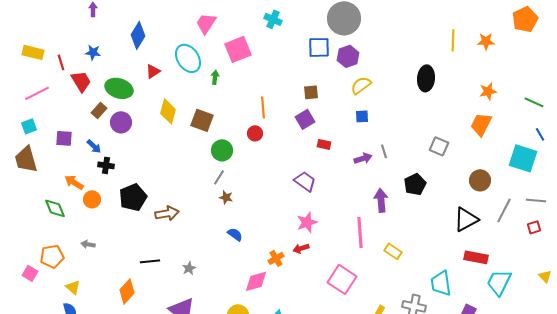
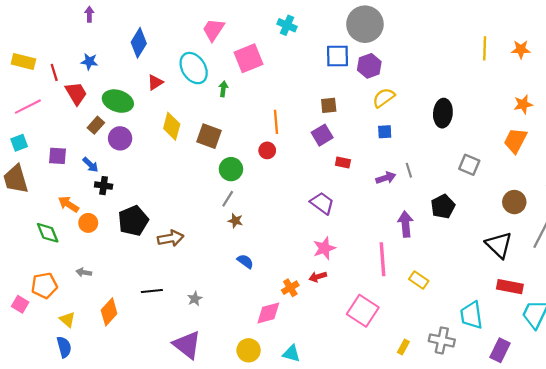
black ellipse: (426, 78) -> (443, 113), moved
black triangle: (466, 219) -> (499, 245), turned -48
orange diamond: (127, 291) -> (109, 312), moved

